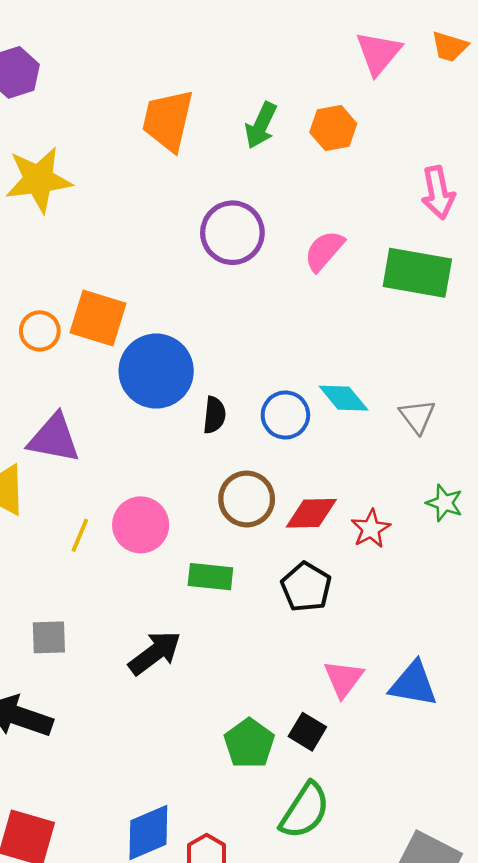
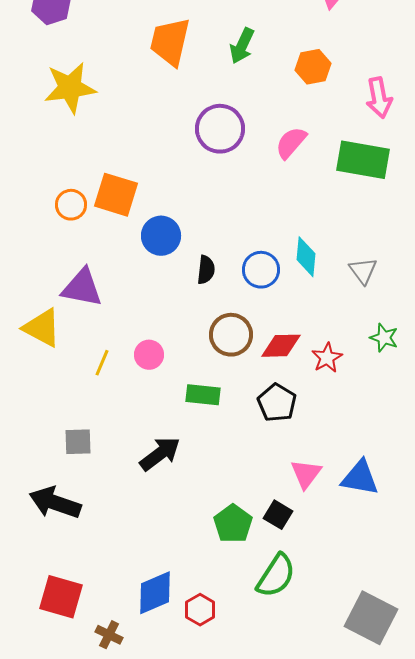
orange hexagon: (333, 128) -> (313, 67), moved
blue circle: (156, 371) -> (161, 236), size x0.7
cyan diamond: (344, 398) -> (306, 257), turned 45
pink circle: (141, 525) -> (149, 355), size x0.7

